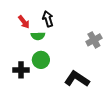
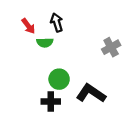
green circle: (41, 60) -> (59, 79), moved
black cross: (21, 70) -> (51, 102), moved

